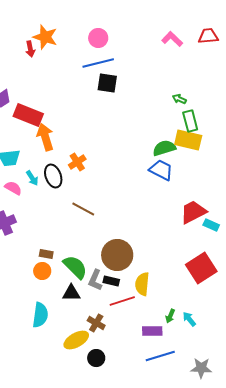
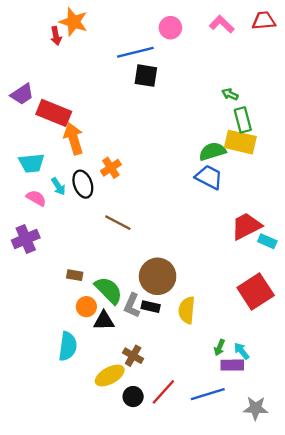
pink circle: (98, 38) -> (170, 28), moved
orange circle: (42, 271) -> (86, 307), moved
red line: (122, 301) -> (163, 392), moved, turned -30
purple rectangle: (152, 331) -> (232, 365), moved

